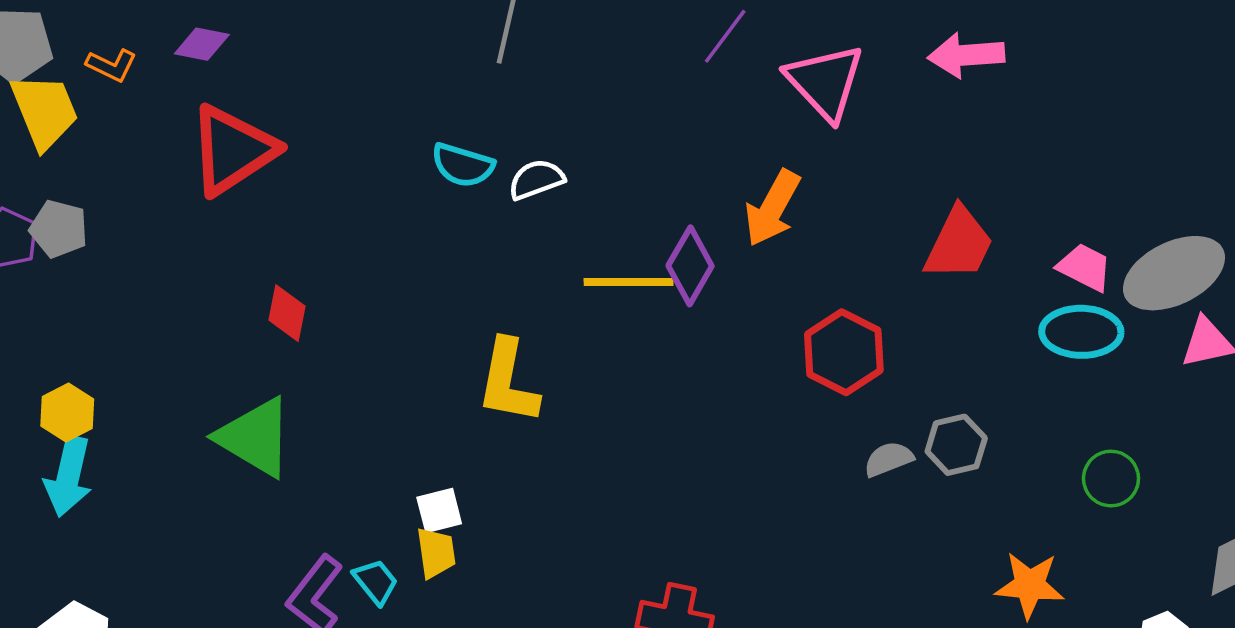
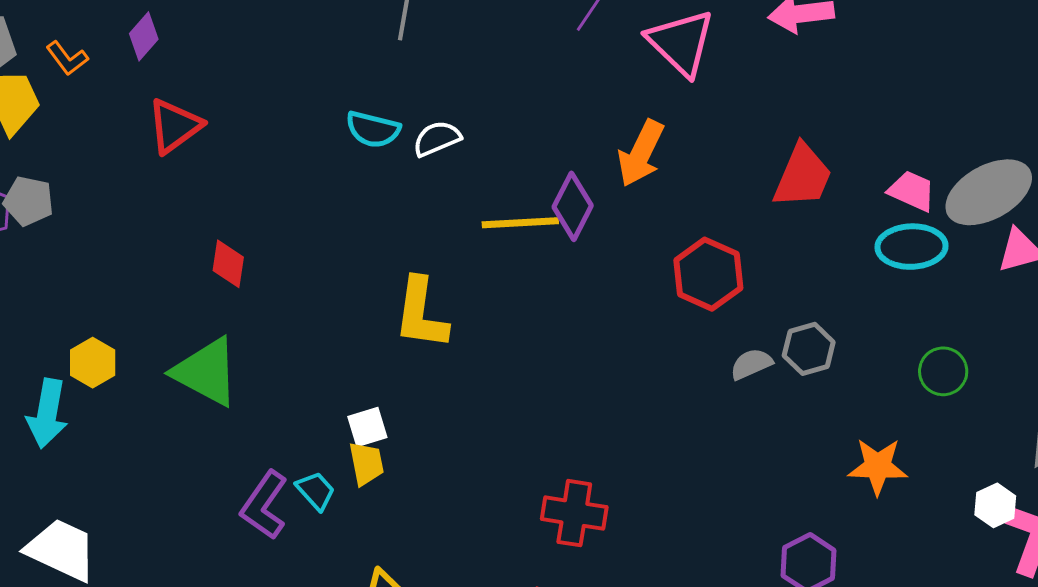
purple diamond: (202, 44) -> (144, 36), turned -57
orange L-shape: (112, 65) -> (67, 58), turned 30
red triangle: (232, 150) -> (175, 126), size x0.7
yellow hexagon: (67, 412) -> (93, 363), moved

